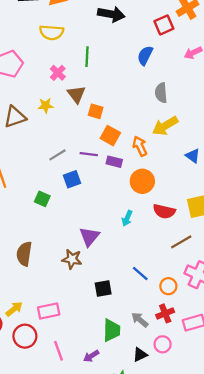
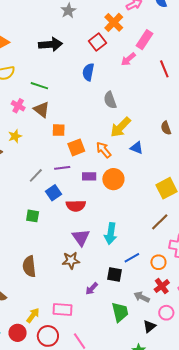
green line: (87, 57) -> (39, 86), turned -60
brown triangle: (76, 94) -> (42, 110), moved
orange square: (110, 136) -> (76, 147), turned -36
blue triangle: (193, 156) -> (137, 148), moved
purple rectangle: (114, 162) -> (89, 176), moved
red semicircle: (164, 211) -> (76, 206), moved
cyan arrow: (127, 218) -> (111, 234), moved, size x1.5
blue line: (140, 274) -> (132, 258), turned -56
black square: (103, 288) -> (114, 274), moved, turned 35
pink rectangle: (49, 311) -> (63, 309), turned 30
purple arrow: (91, 356) -> (92, 289), moved

